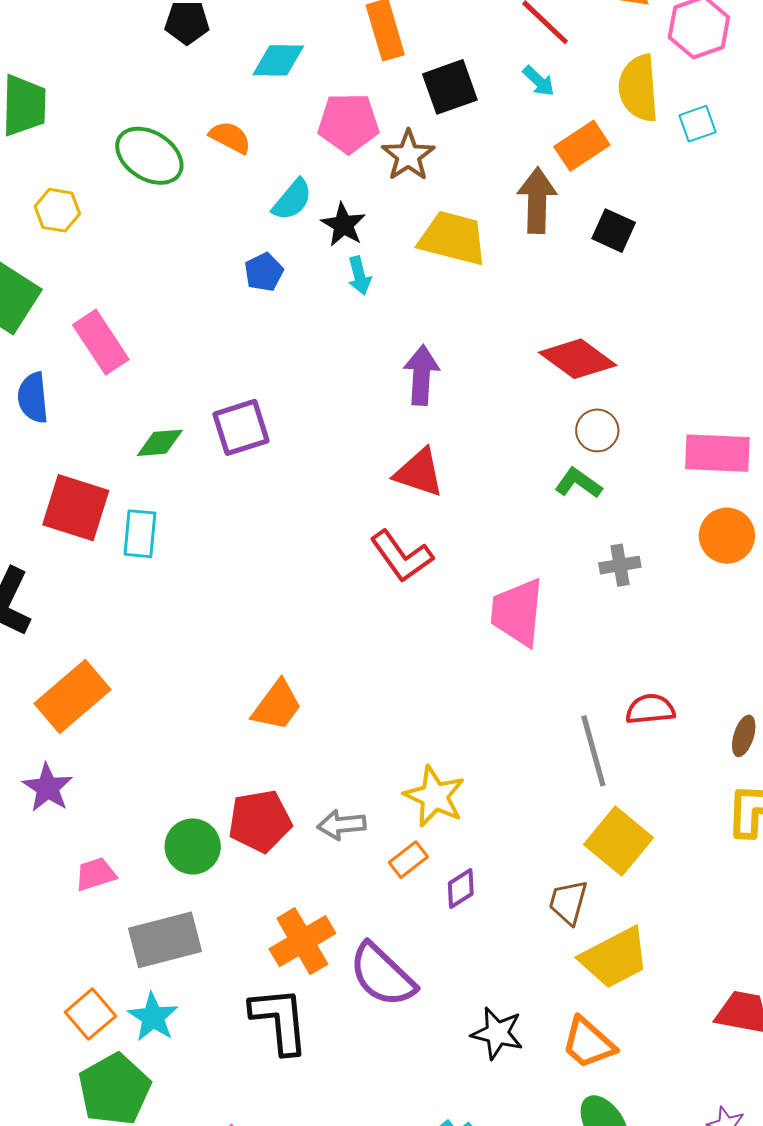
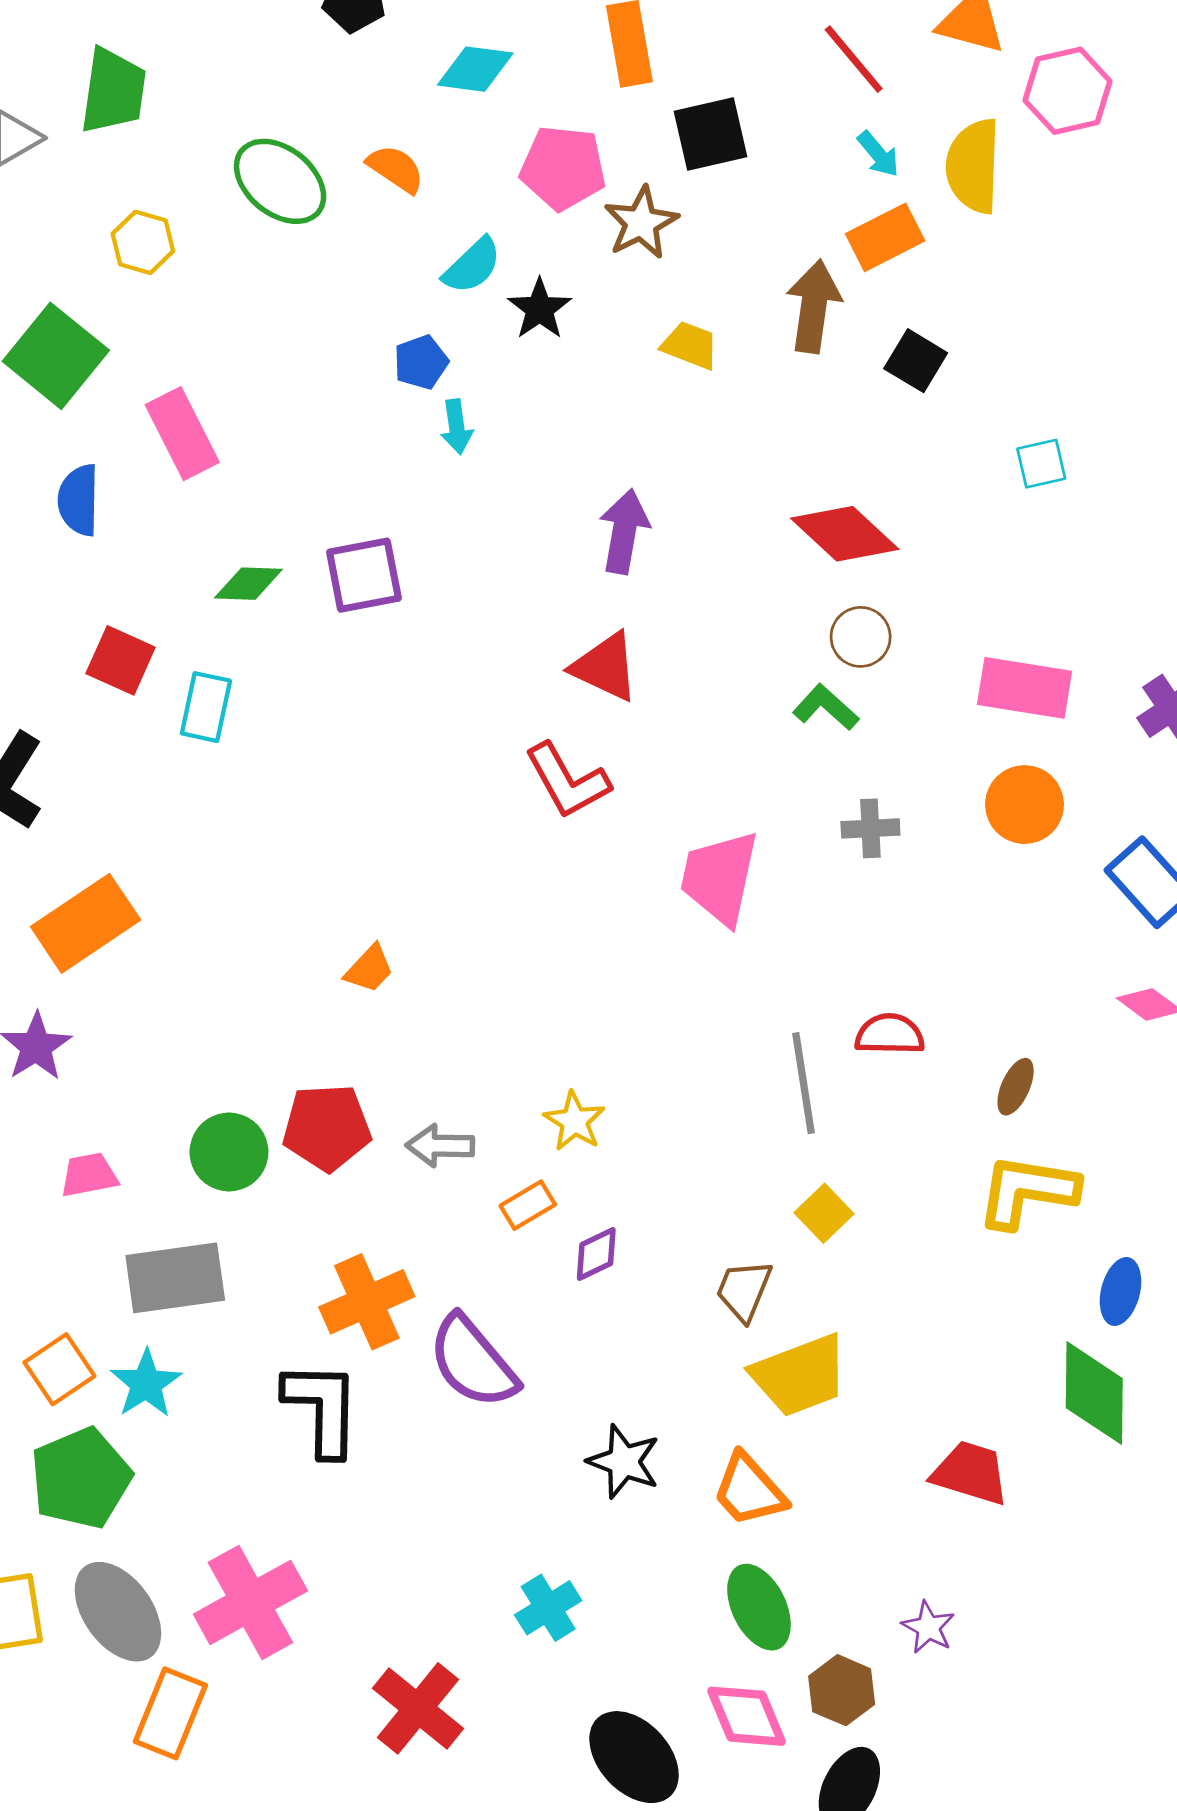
cyan arrow: (539, 81) -> (878, 154), moved
cyan square: (698, 124) -> (1041, 464), moved
yellow trapezoid: (453, 238) -> (690, 345), size x0.6
cyan arrow: (359, 276) -> (457, 427), moved
red square: (76, 508) -> (121, 660), size x0.7
orange trapezoid: (277, 705) -> (369, 969), size x0.7
yellow star: (434, 796) -> (574, 1121), size x0.7
yellow square: (619, 841) -> (824, 1213), size x0.6

